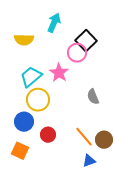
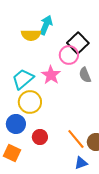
yellow semicircle: (24, 40) -> (31, 35), moved
gray semicircle: (93, 97) -> (85, 75), moved

